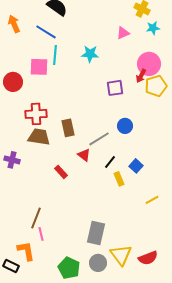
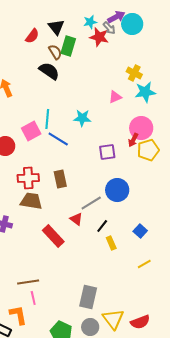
cyan star: (153, 28) -> (145, 92), size x1.5
blue line: (46, 32) -> (58, 139), moved
pink square: (39, 67) -> (31, 131), turned -30
blue circle: (125, 126) -> (117, 190), size x1.5
brown rectangle: (68, 128) -> (60, 179), moved
blue square: (136, 166) -> (140, 231), moved
red rectangle: (61, 172) -> (53, 236), size x1.6
brown line: (36, 218) -> (28, 282), turned 60

